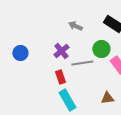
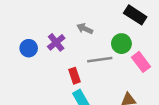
gray arrow: (75, 26) -> (85, 29), moved
purple cross: (61, 51) -> (56, 42), moved

